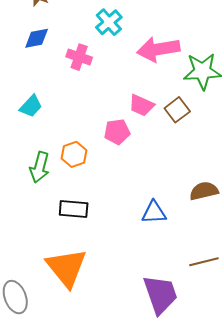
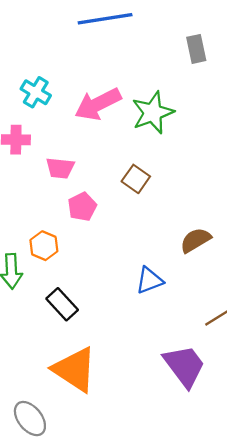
pink trapezoid: (141, 105) -> (60, 168), moved
brown square: (177, 110) -> (136, 179), moved
black rectangle: (74, 209) -> (62, 304), turned 60

